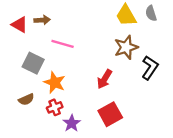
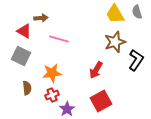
red triangle: (19, 25) -> (24, 31), moved
gray square: (33, 63) -> (21, 56), moved
orange star: (55, 82) -> (52, 73), turned -30
brown semicircle: (26, 99) -> (27, 88), turned -72

